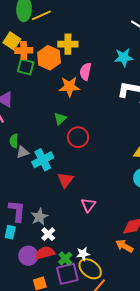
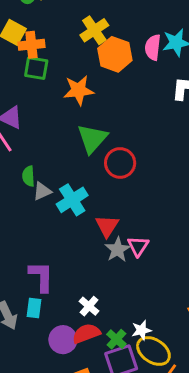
yellow cross: (68, 44) -> (94, 30), turned -30
orange hexagon: (49, 58) -> (115, 54), moved
pink semicircle: (85, 72) -> (153, 47), moved
orange star: (69, 87) -> (79, 90), moved
green triangle: (60, 119) -> (92, 139), size x1.6
pink triangle: (88, 205) -> (138, 246), moved
gray star: (39, 217) -> (118, 250), moved

